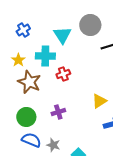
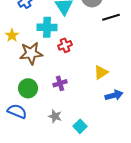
yellow star: (18, 60) -> (12, 35), moved
brown star: (29, 82) -> (31, 53), turned -30
blue semicircle: (31, 140) -> (17, 111), moved

